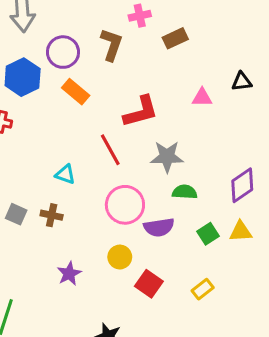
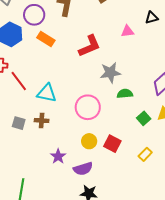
red line: (110, 150) -> (19, 81), moved
cyan triangle: (65, 174) -> (47, 93), size x1.5
purple semicircle: (159, 227) -> (83, 169), moved
red square: (149, 284) -> (112, 144), moved

